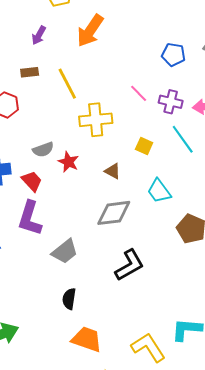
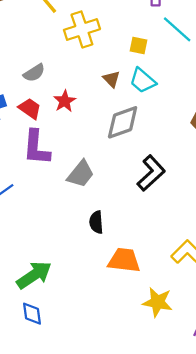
red star: (68, 162) -> (65, 101), moved, turned 30
brown triangle: (113, 171) -> (112, 79), turned 30
cyan trapezoid: (159, 191) -> (143, 81), moved

